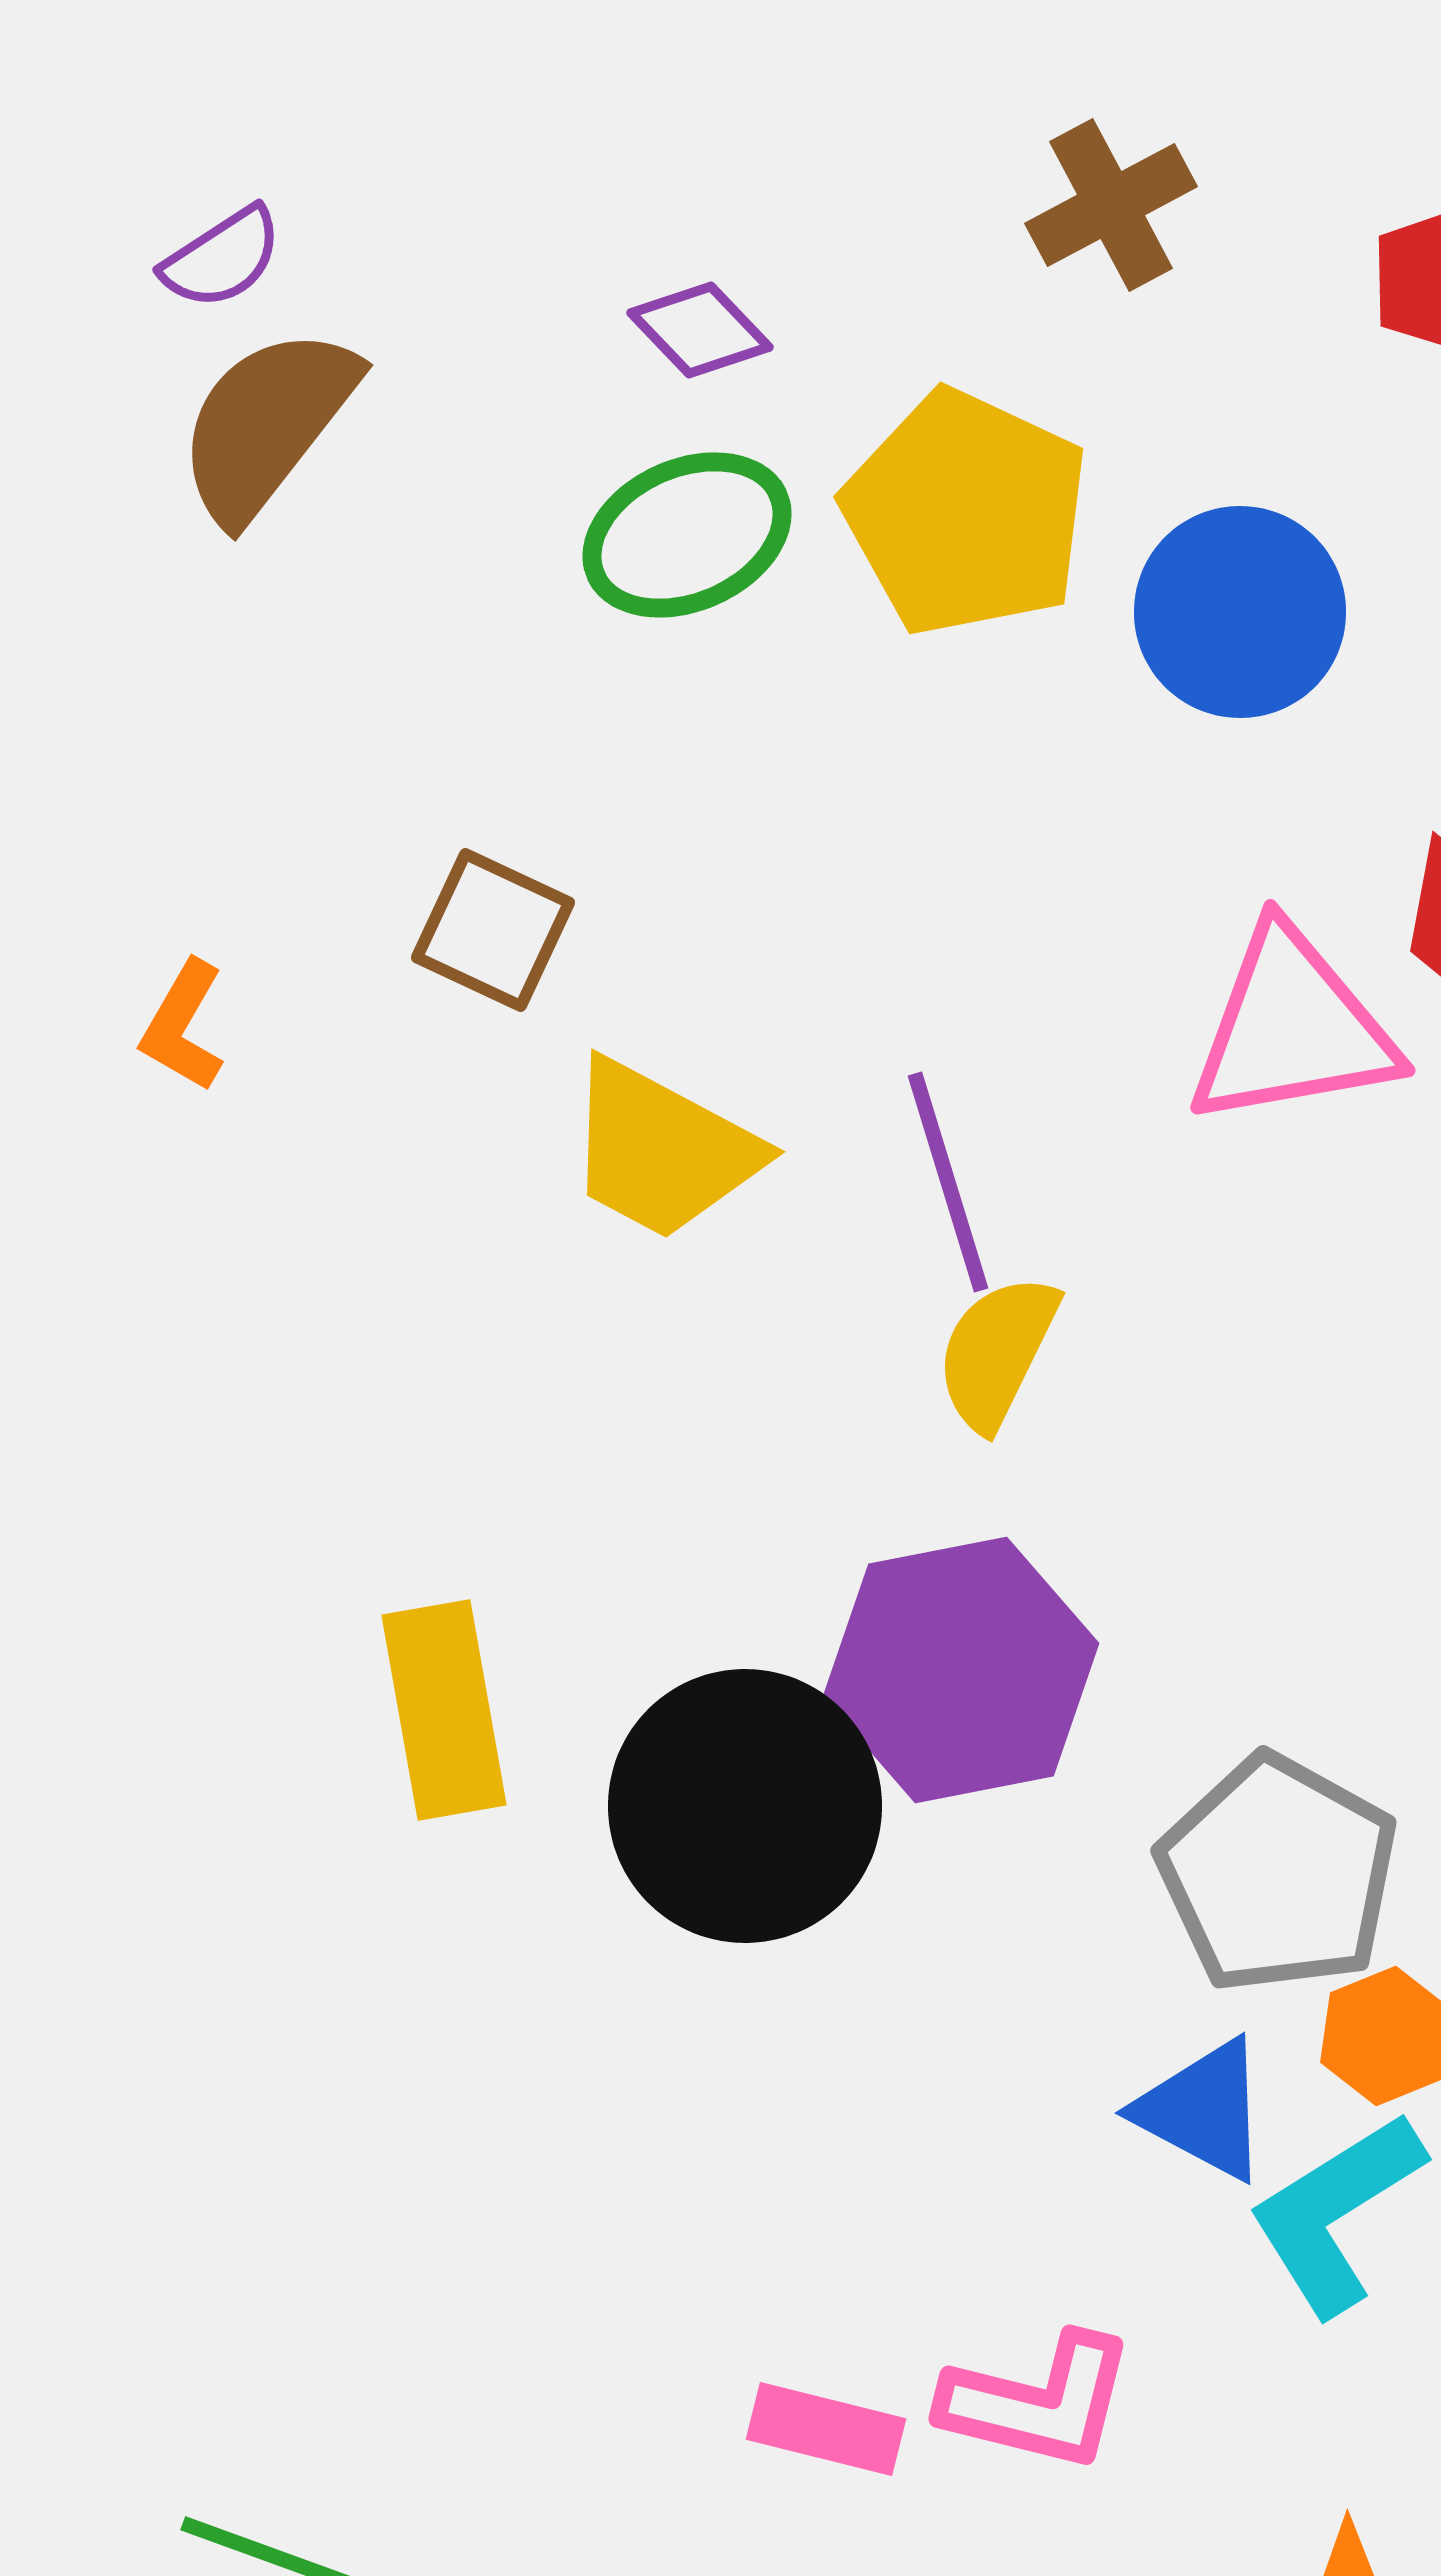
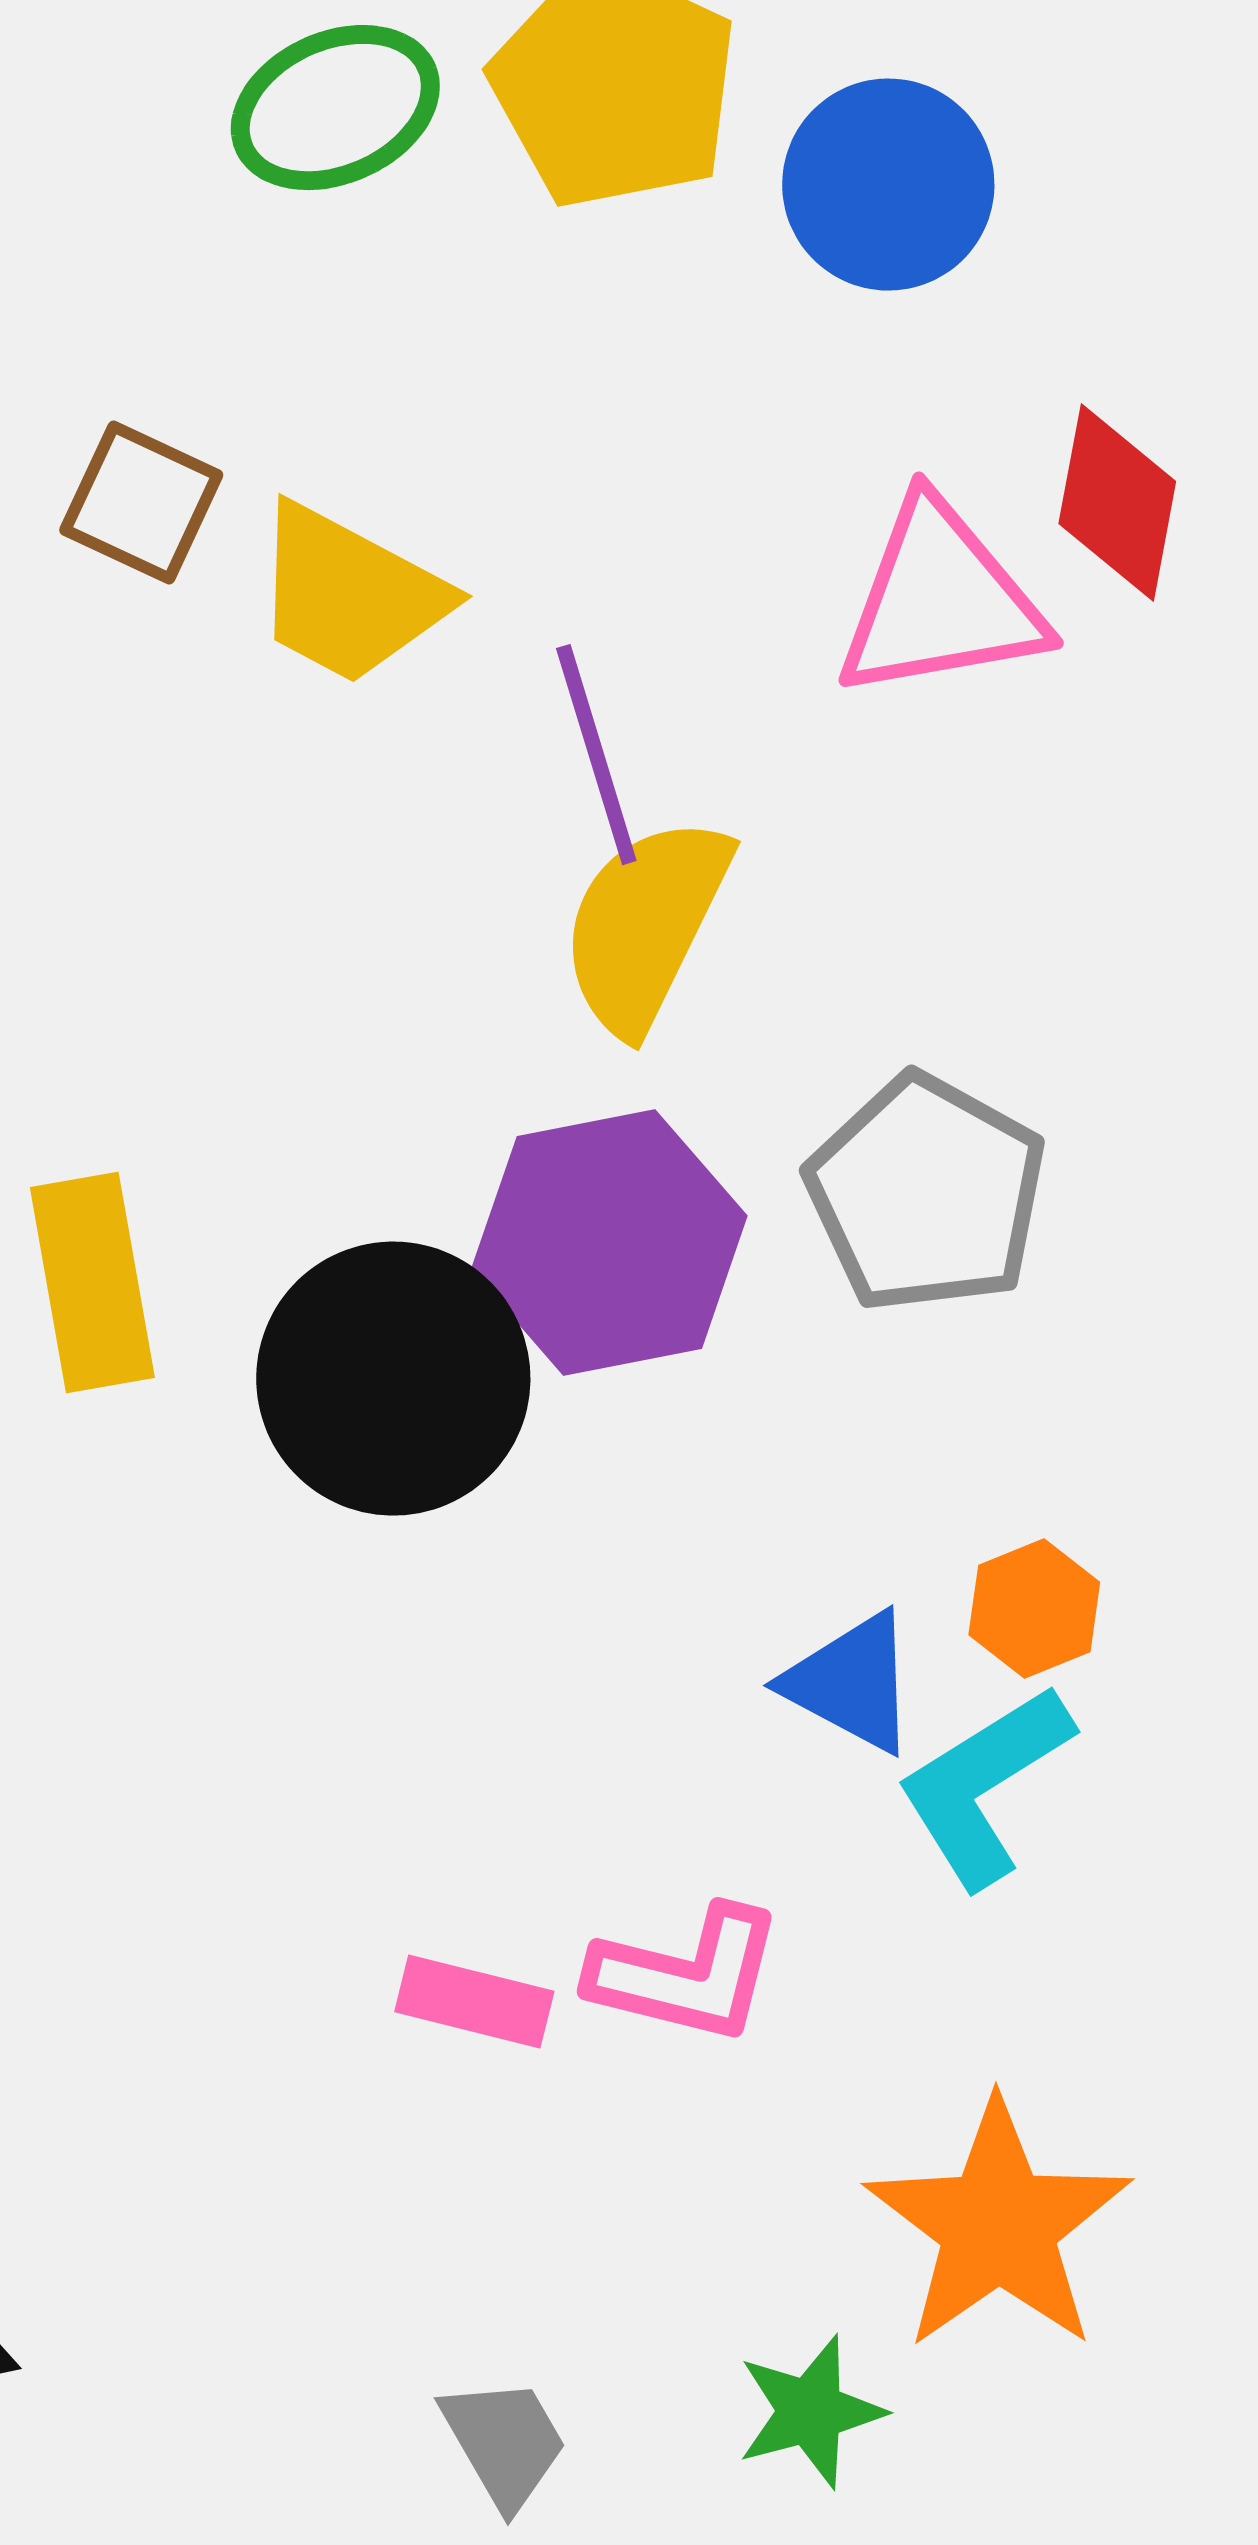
yellow trapezoid: (662, 1150) -> (349, 595), moved
yellow semicircle: (997, 1352) -> (645, 925), size x1.4
gray pentagon: (1278, 1874) -> (926, 1194), moved

